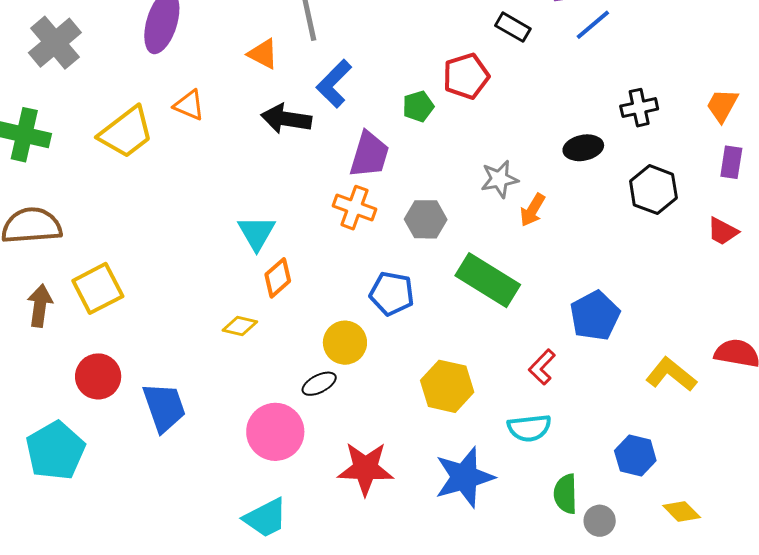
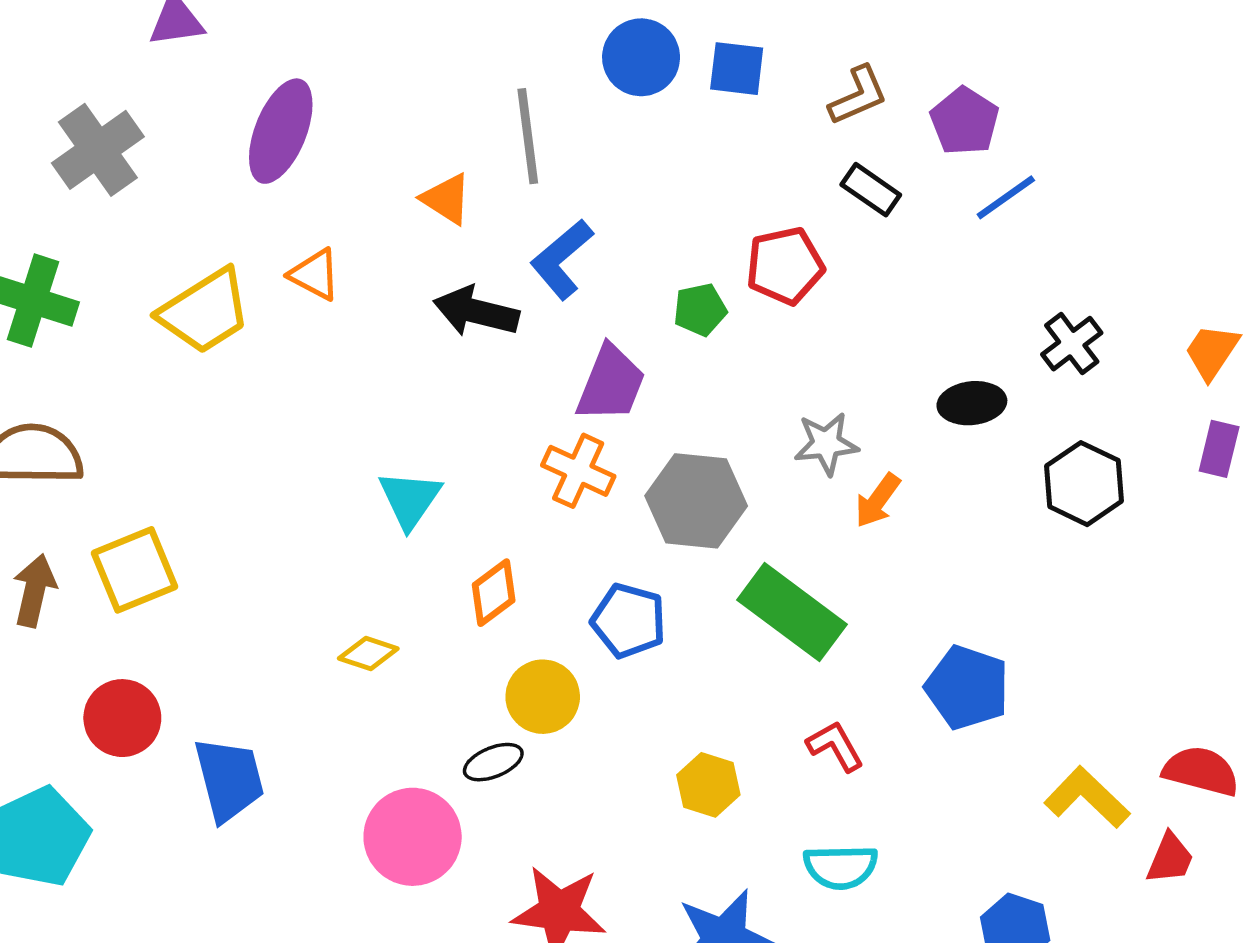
black cross: (639, 108) -> (1072, 344), turned -30
gray hexagon: (426, 219) -> (696, 501), size x1.4
red trapezoid: (723, 231) -> (1170, 858), moved, turned -100
orange diamond: (278, 278) -> (494, 593), moved
blue pentagon: (595, 316) -> (967, 687), turned -30
red L-shape: (542, 367) -> (835, 746), moved, turned 102
yellow hexagon: (447, 386) -> (708, 785), size x0.7

